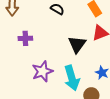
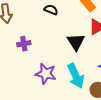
purple star: (42, 71) -> (46, 74), turned -30

